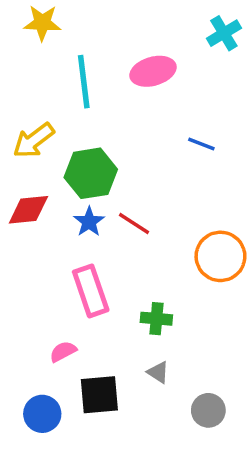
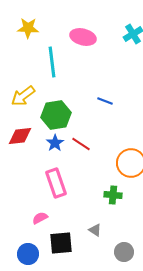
pink ellipse: (153, 71) -> (83, 37), moved, turned 30
blue line: (201, 144) -> (105, 101), moved
green cross: (156, 319) -> (113, 195), moved

